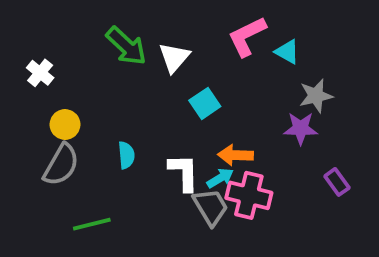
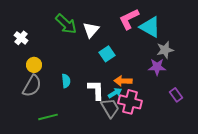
cyan triangle: (287, 52) -> (150, 27), size x1.6

